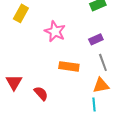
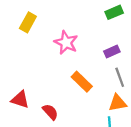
orange rectangle: (69, 66) -> (82, 82), turned 36
red triangle: (14, 82) -> (20, 100), turned -42

